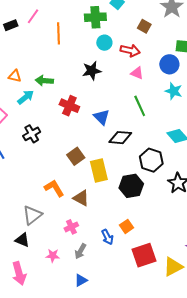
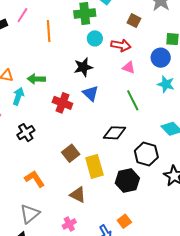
cyan arrow: (26, 97) -> (18, 96), turned -30
blue triangle: (102, 117) -> (91, 93), moved
orange L-shape: (54, 188) -> (35, 179), moved

